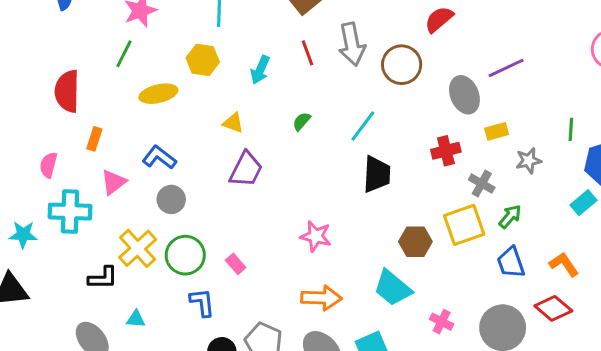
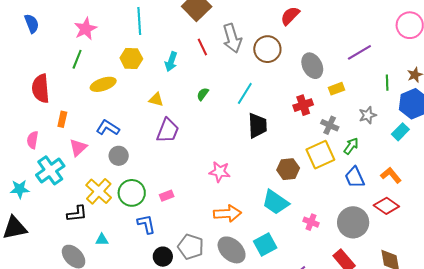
purple line: (506, 68) -> (359, 52), moved
gray star: (529, 161) -> (368, 115), moved
cyan cross: (70, 212) -> (50, 170), turned -32
pink rectangle: (236, 264) -> (167, 196), turned -64

